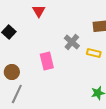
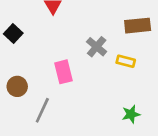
gray line: (17, 94) -> (42, 110), moved

